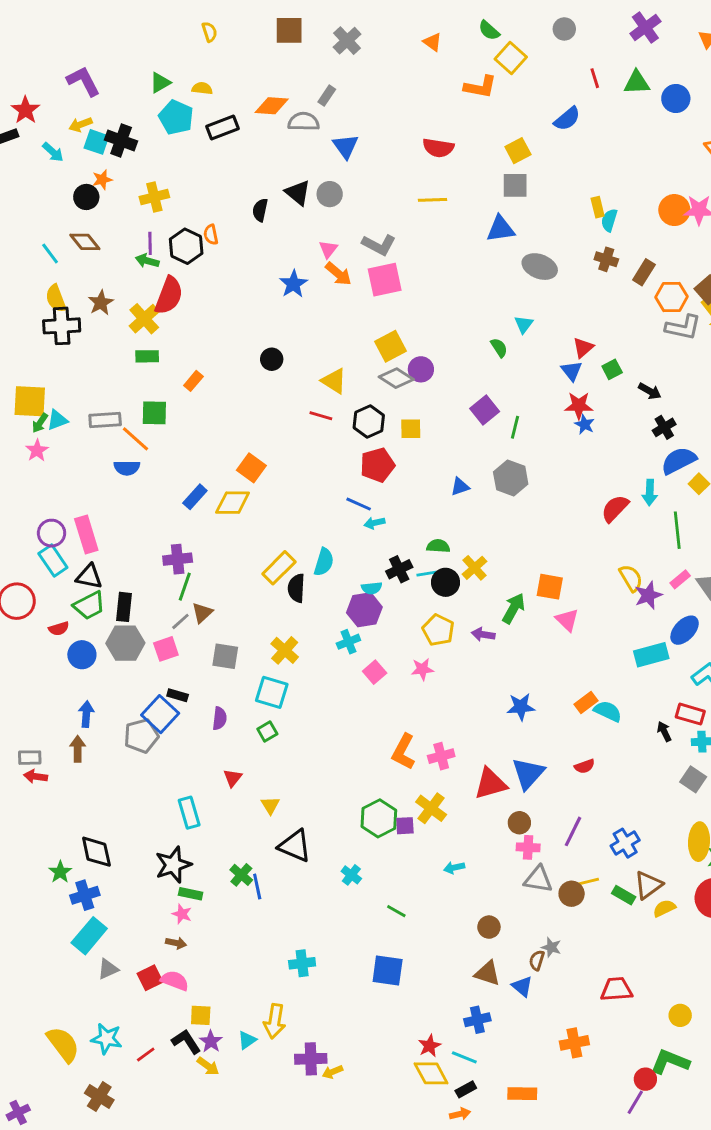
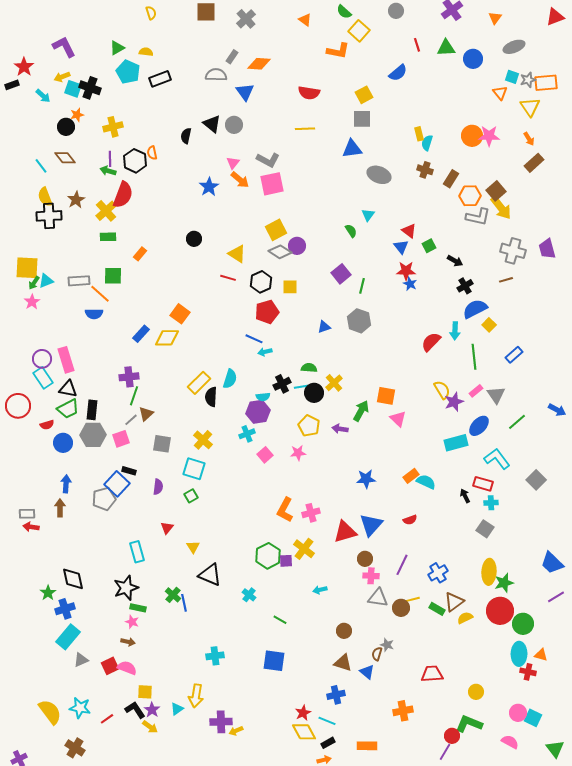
orange diamond: (272, 106) -> (259, 64), moved
red triangle: (583, 348) -> (409, 231), turned -42

